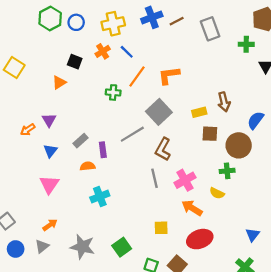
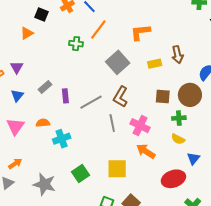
orange L-shape: (169, 75) -> (140, 32), moved
gray line: (132, 134) -> (91, 102), moved
brown square: (210, 134) -> (163, 96), moved
orange semicircle: (88, 166) -> (43, 123), moved
pink cross: (185, 180) -> (140, 126), turned -36
yellow semicircle: (217, 193) -> (178, 139), moved
yellow square: (161, 228) -> (117, 169), size x1.5
blue triangle: (252, 235) -> (193, 158), moved
red ellipse: (200, 239) -> (173, 179), moved
green square: (122, 247) -> (81, 173), moved

